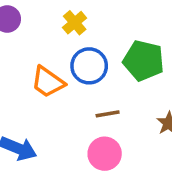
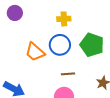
yellow cross: (75, 23) -> (64, 19), moved, turned 32

